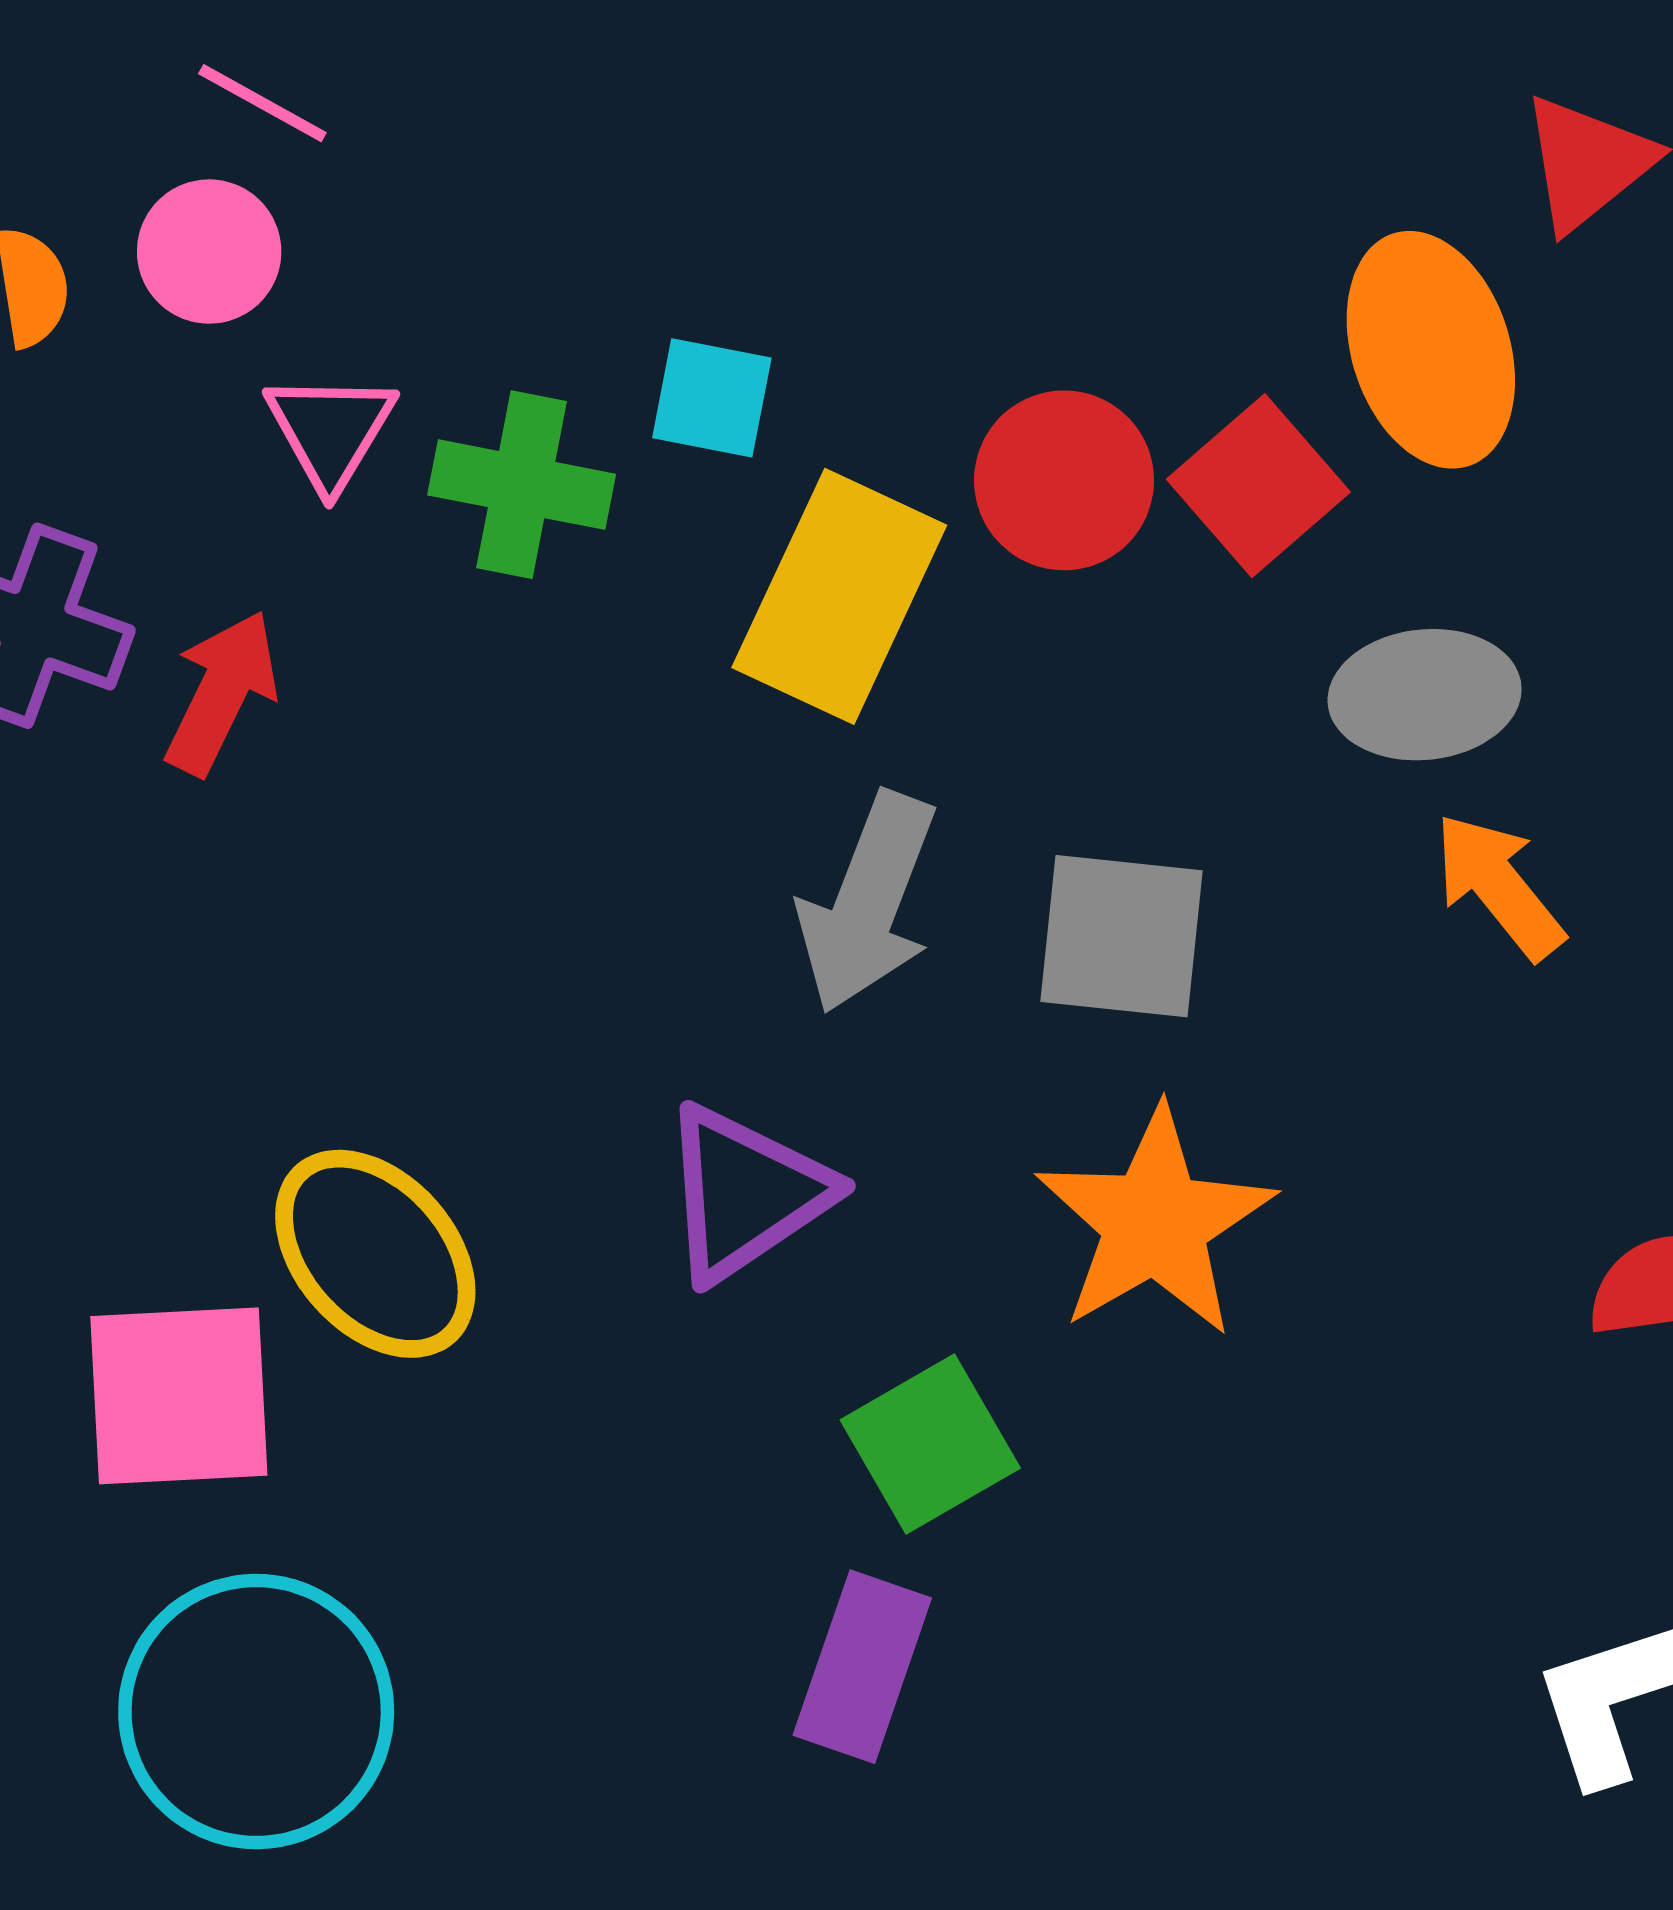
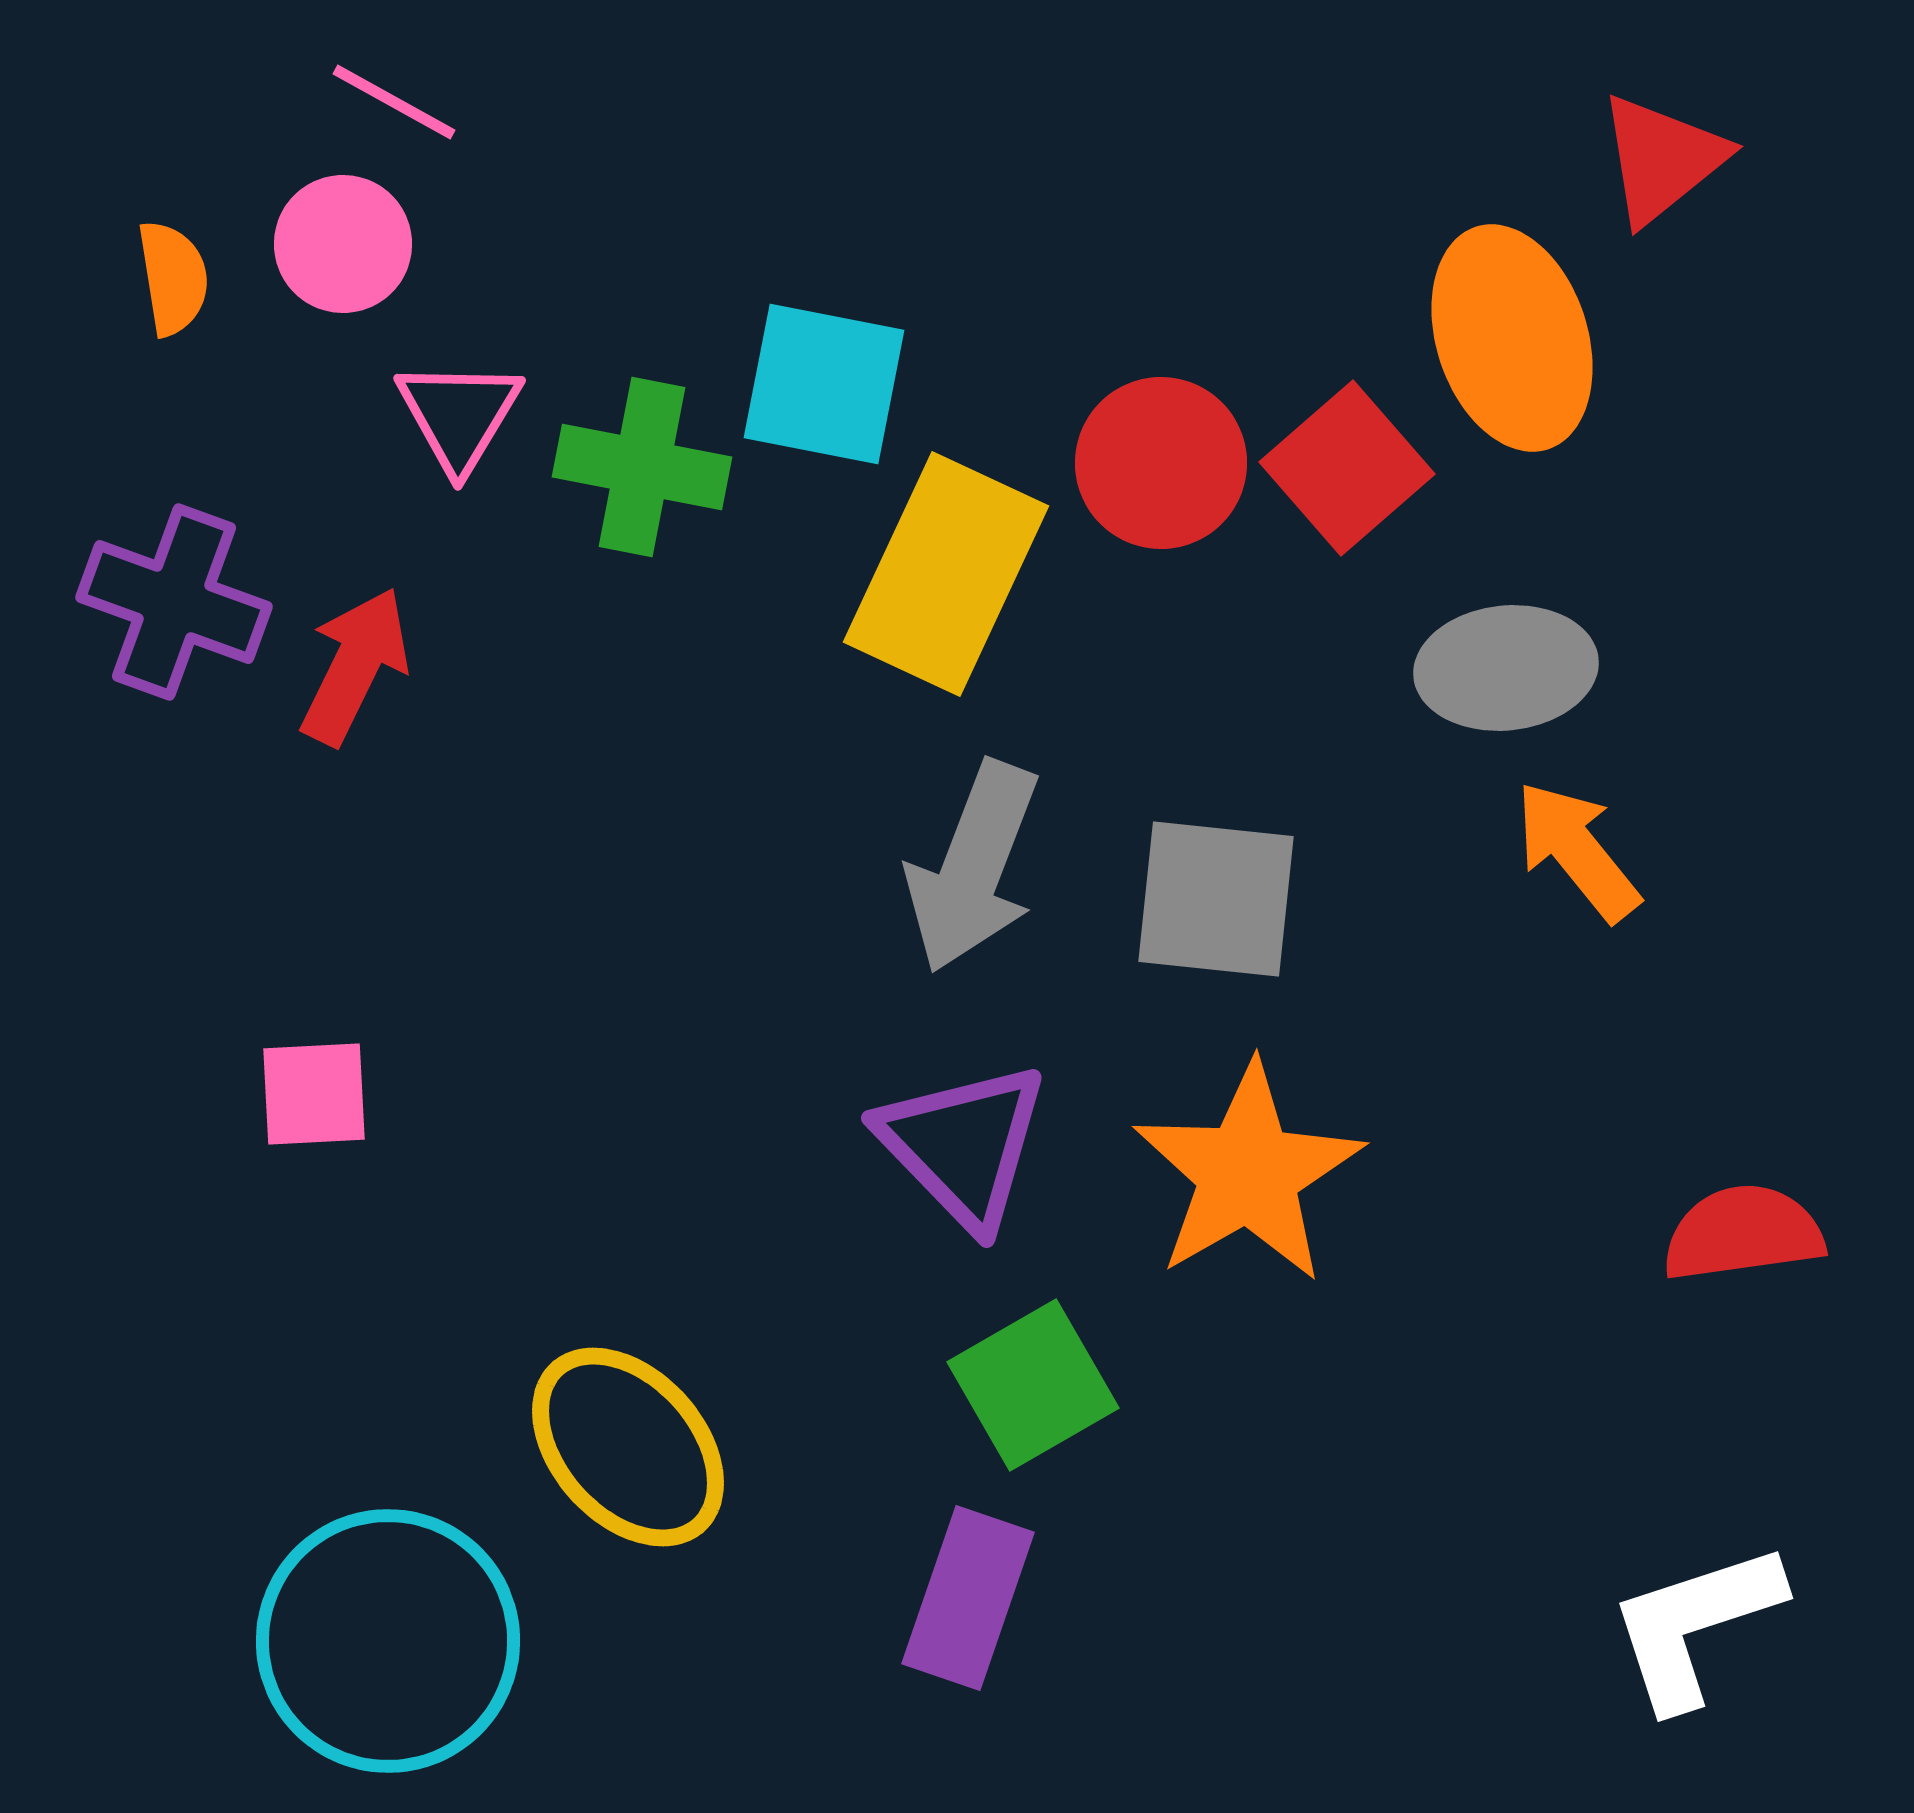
cyan square: (712, 398) -> (824, 384), size x1.4
purple triangle: (745, 1193) -> (963, 1145), moved, turned -40
yellow ellipse: (375, 1254) -> (628, 1447), moved
pink square: (179, 1396) -> (314, 1094), moved, size x0.6

